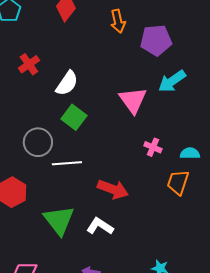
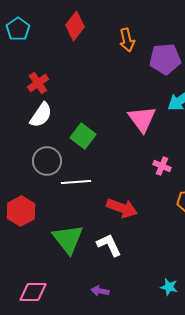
white semicircle: (67, 83) -> (41, 115), moved
white L-shape: (100, 226) -> (109, 245), turned 32

